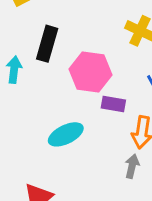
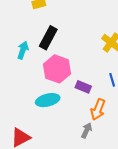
pink hexagon: (91, 72) -> (57, 69), moved

